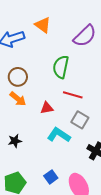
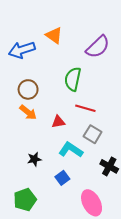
black star: (15, 141) -> (34, 159), moved
blue square: (51, 177) -> (62, 178), moved

